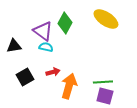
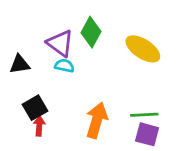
yellow ellipse: (106, 19) -> (143, 49), moved
red arrow: (53, 72) -> (39, 126), moved, turned -72

